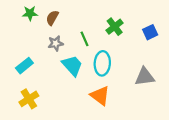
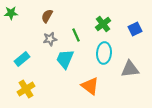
green star: (30, 13) -> (11, 13), moved
cyan ellipse: (102, 63) -> (104, 53), moved
cyan trapezoid: (72, 66) -> (65, 59), turned -115

